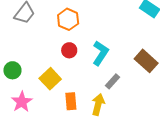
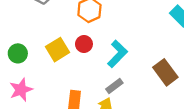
yellow square: (50, 79) -> (57, 50), moved
gray rectangle: (113, 81) -> (114, 86), moved

